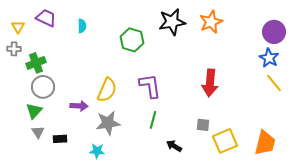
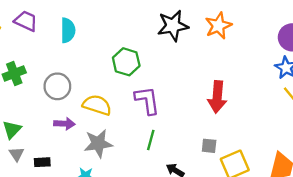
cyan semicircle: (82, 26) -> (68, 30), size x1.5
green hexagon: (132, 40) -> (126, 62), moved
gray circle: (43, 87) -> (57, 86), moved
yellow semicircle: (107, 90) -> (97, 105), turned -95

